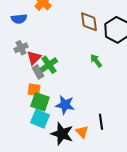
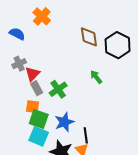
blue semicircle: (19, 19) -> (17, 34), turned -147
green cross: (49, 65) -> (58, 89), moved
blue star: (65, 105) -> (64, 122), turned -30
black line: (101, 122) -> (86, 135), moved

